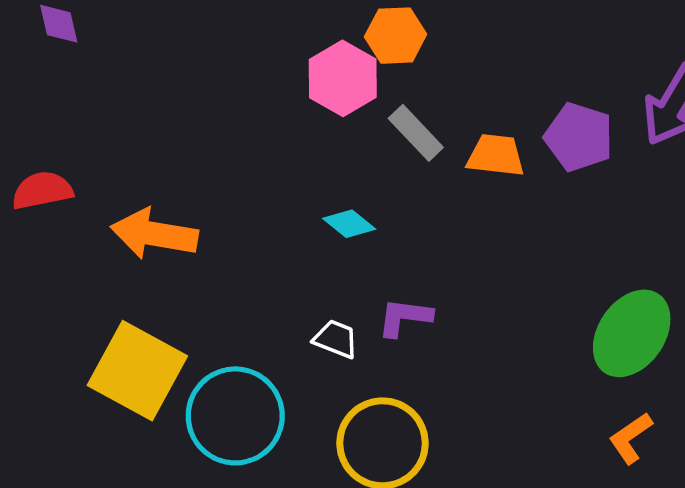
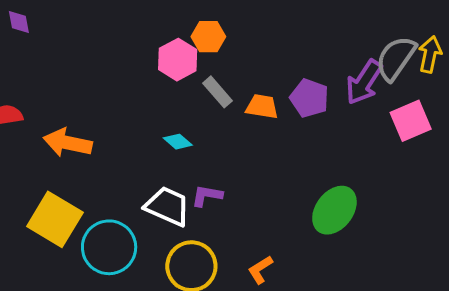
white trapezoid: (336, 339) -> (167, 206), size x1.8
orange L-shape: (631, 438) -> (260, 270), moved

